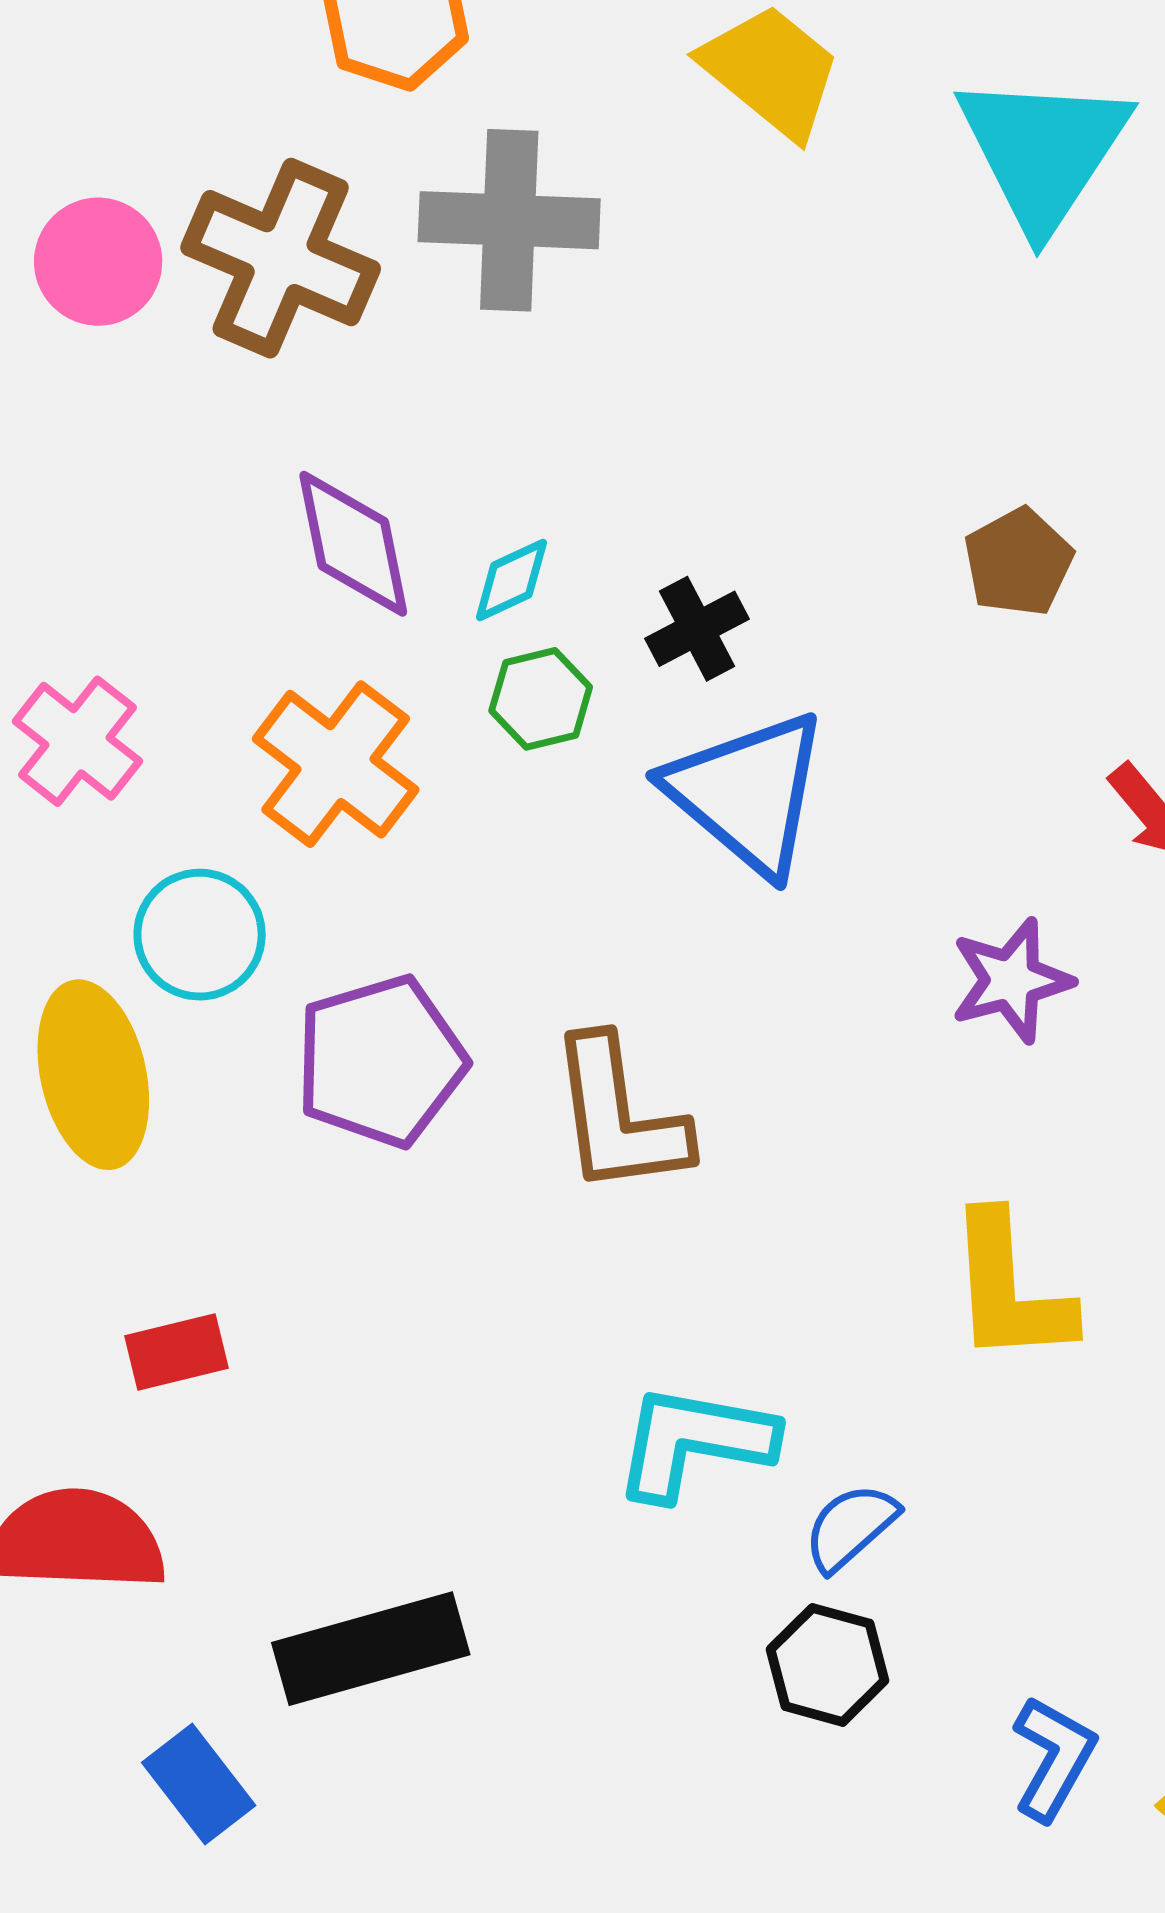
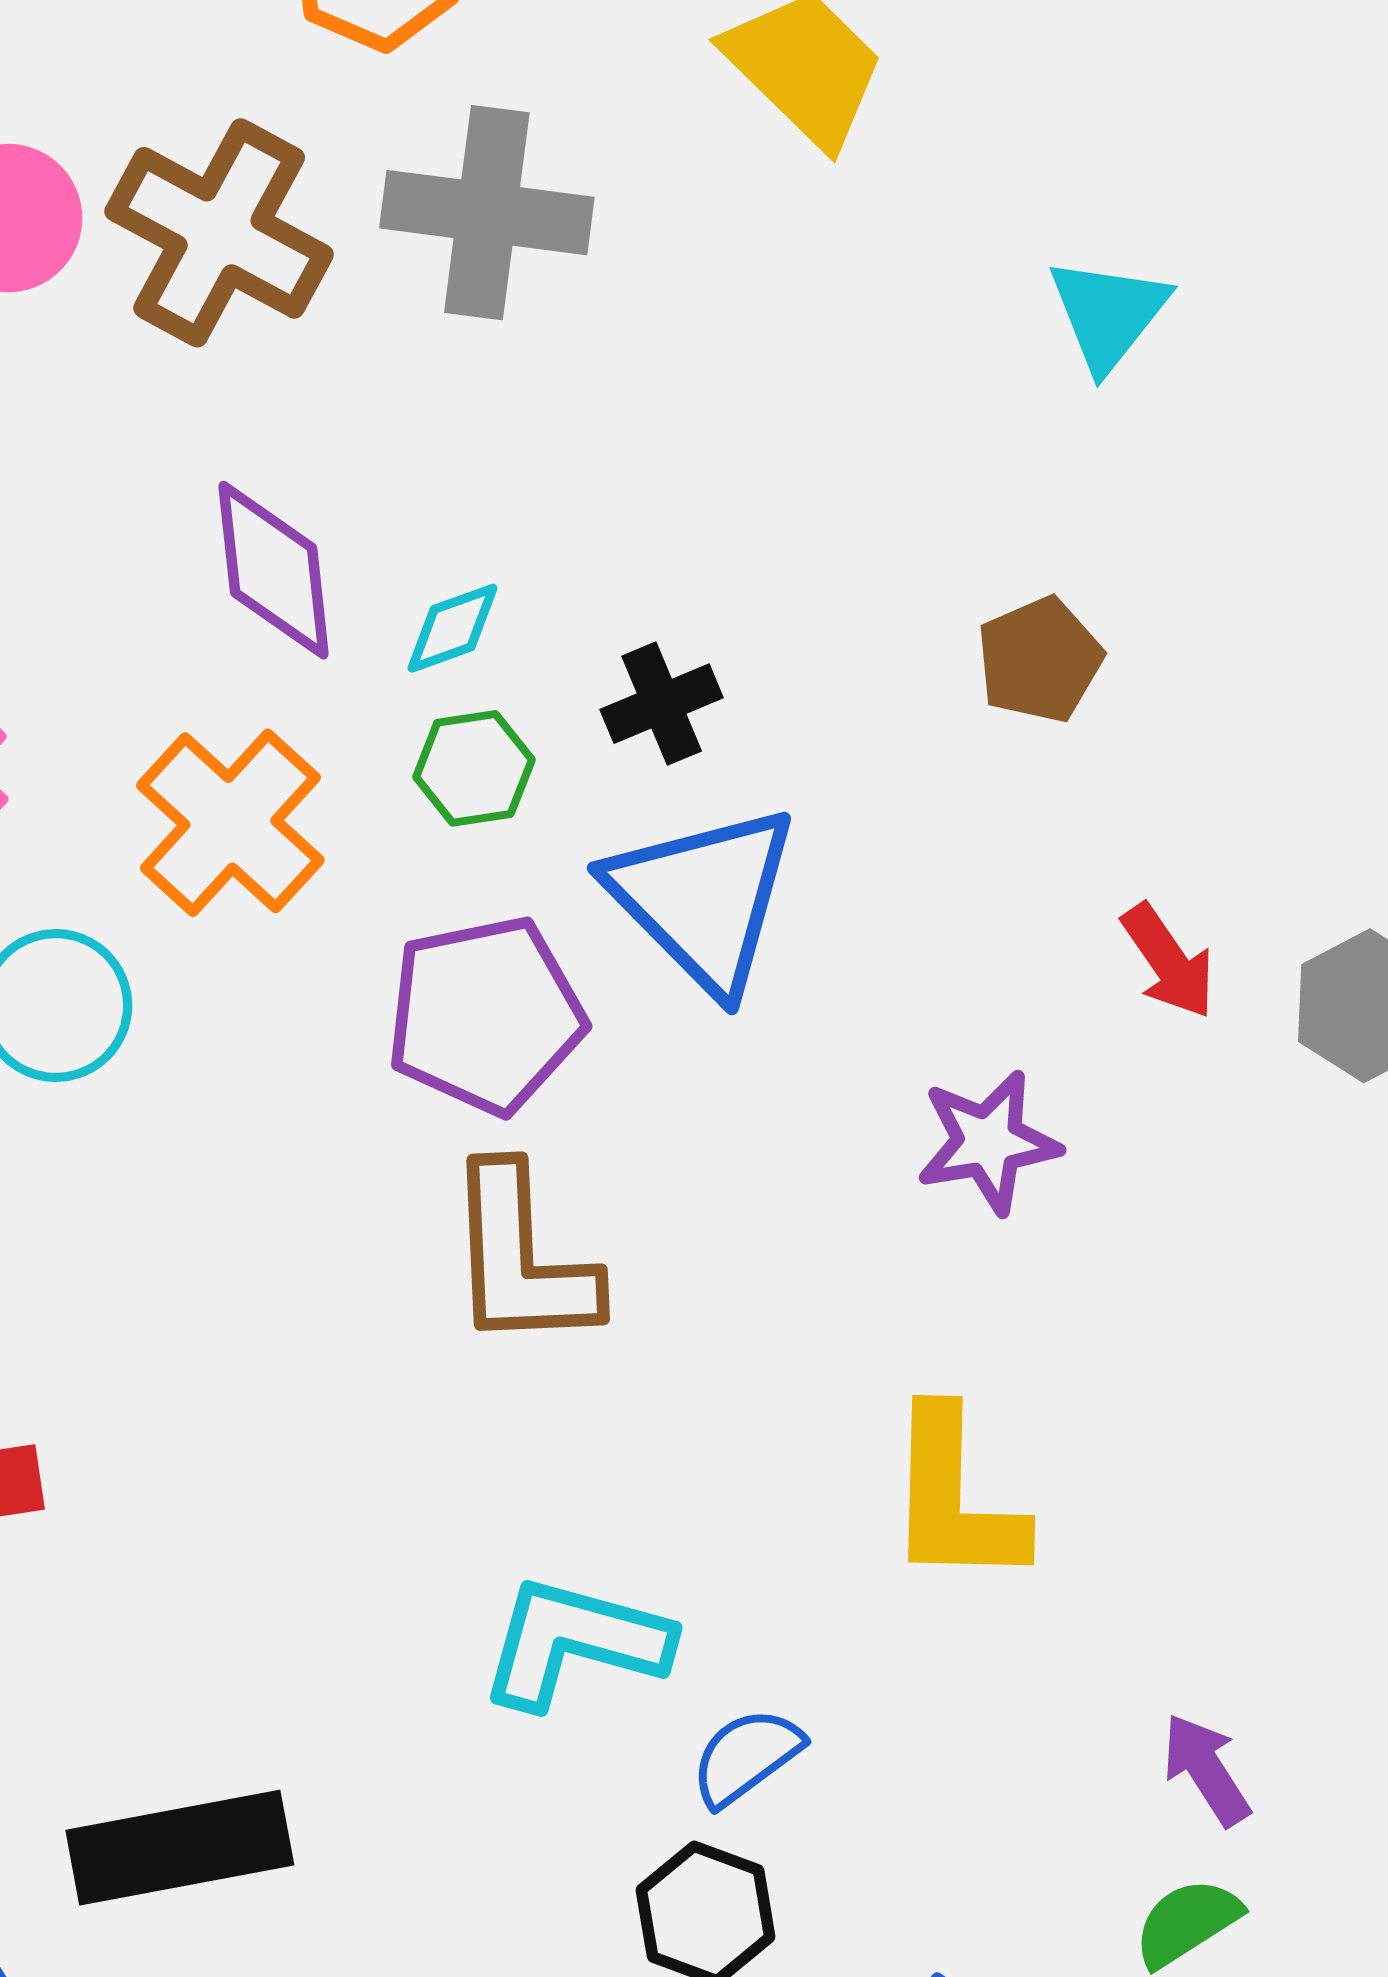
cyan triangle: (1043, 151) -> (1108, 314), moved, size x0.6
purple pentagon: (381, 1061) -> (486, 1015), moved

